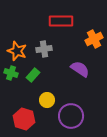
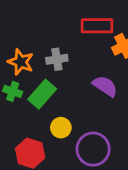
red rectangle: (61, 21) -> (97, 26), moved
green rectangle: (33, 75) -> (42, 94), size x1.5

